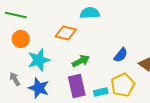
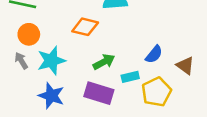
gray arrow: (15, 79) -> (21, 61), moved
purple rectangle: (77, 86) -> (99, 93), turned -60
cyan rectangle: (101, 92) -> (130, 77), moved

